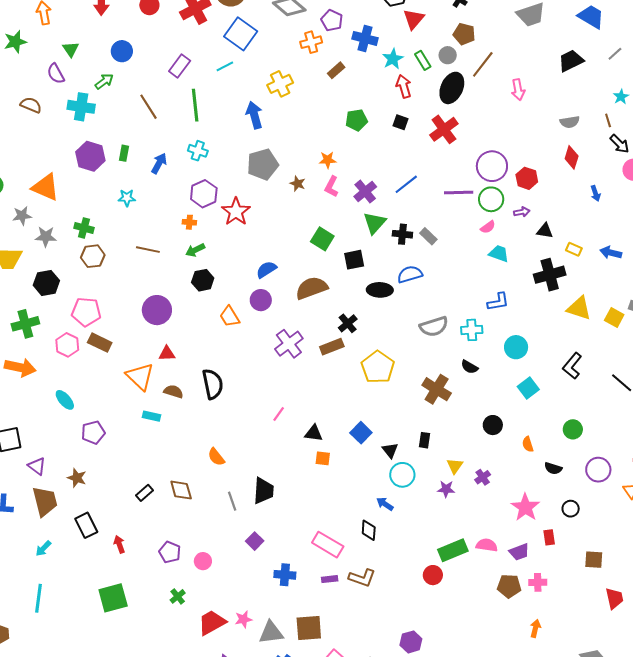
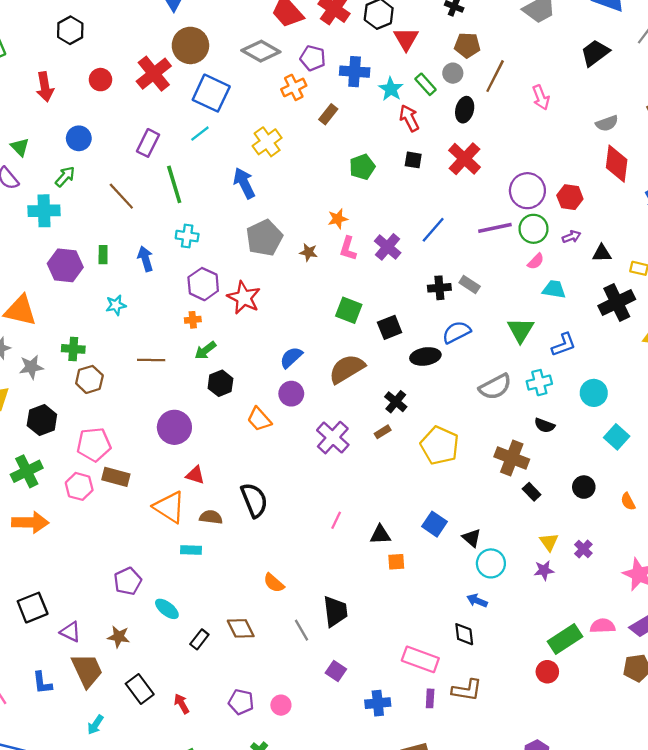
black ellipse: (452, 88) -> (465, 110), size x0.7
red diamond: (572, 157) -> (617, 164), size x1.4
blue arrow: (159, 163) -> (145, 259), turned -35
green triangle: (375, 223) -> (521, 330), moved
brown rectangle: (332, 347) -> (383, 432), size x0.6
red triangle: (167, 354) -> (195, 475), turned 30
cyan ellipse: (65, 400) -> (167, 609), moved
black rectangle: (425, 440) -> (532, 492), moved, turned -42
purple rectangle: (330, 579) -> (430, 698), turned -70

